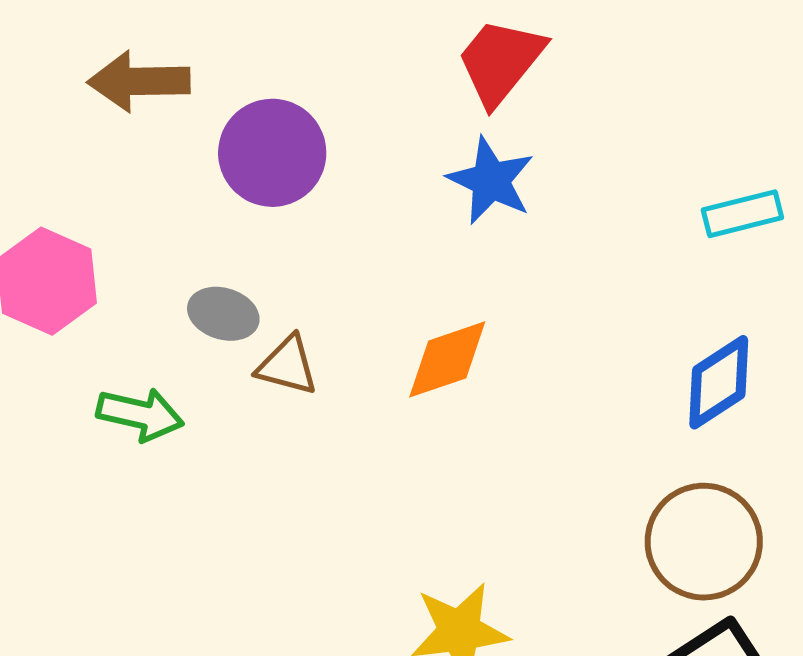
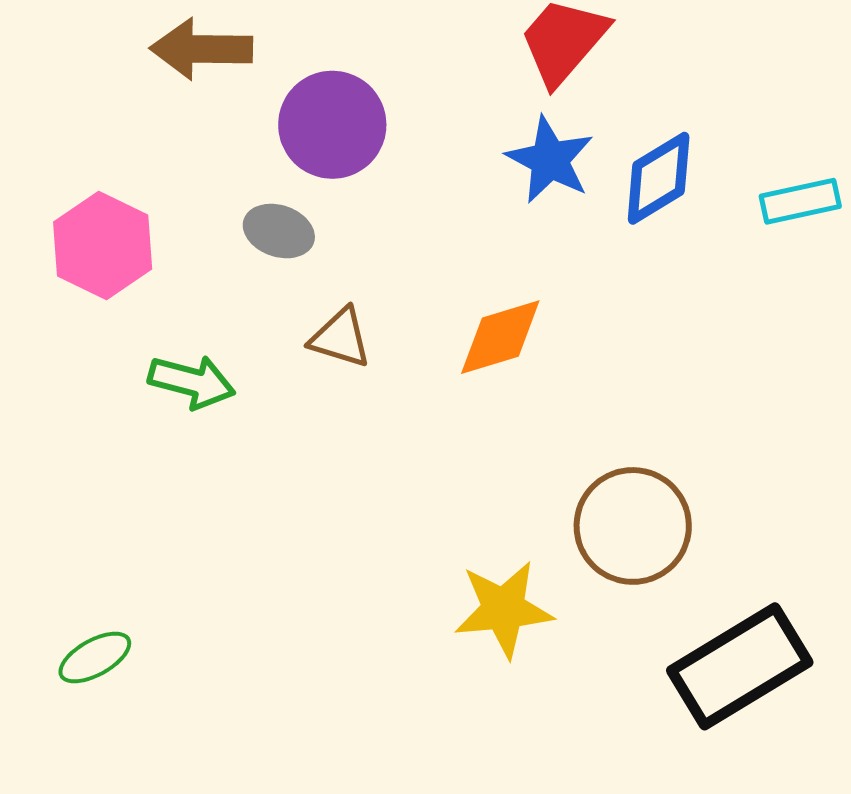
gray ellipse: (223, 314) -> (279, 231), moved
blue diamond: (719, 382) -> (659, 178), moved
brown circle: (704, 542) -> (633, 526), moved

